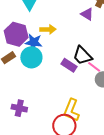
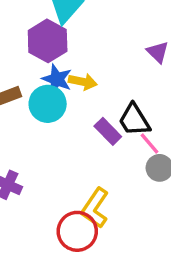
yellow arrow: (48, 29) -> (83, 82), moved
purple hexagon: (16, 34) -> (48, 41), moved

